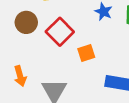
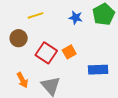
red square: (60, 32) -> (46, 53), moved

